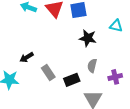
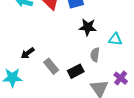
cyan triangle: (116, 26) -> (115, 39), moved
purple cross: (115, 77) -> (121, 78), moved, turned -32

